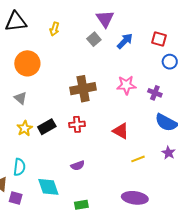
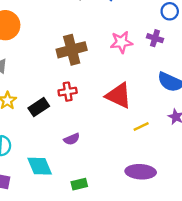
purple cross: (155, 93) -> (155, 38), moved
black rectangle: (47, 127) -> (39, 107), moved
red triangle: (121, 131) -> (119, 96), size x1.4

